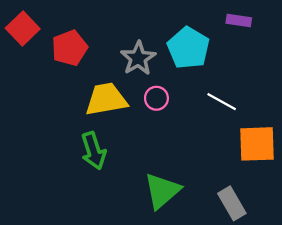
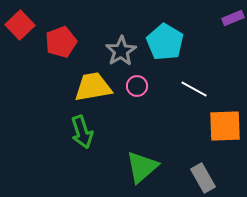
purple rectangle: (239, 20) -> (233, 18), moved, turned -30

